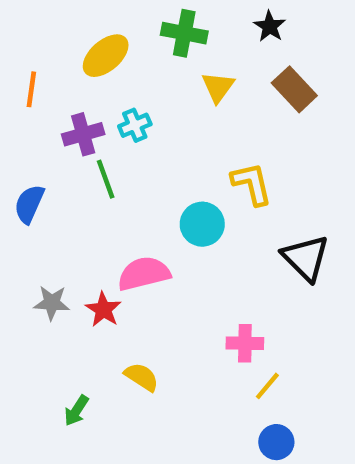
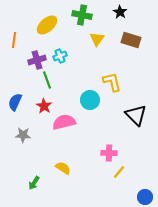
brown rectangle: (294, 89) -> (131, 40), turned -30
blue semicircle: (29, 204) -> (15, 102), moved
red star: (103, 310) -> (44, 106), moved
blue circle: (276, 442) -> (145, 197), moved

